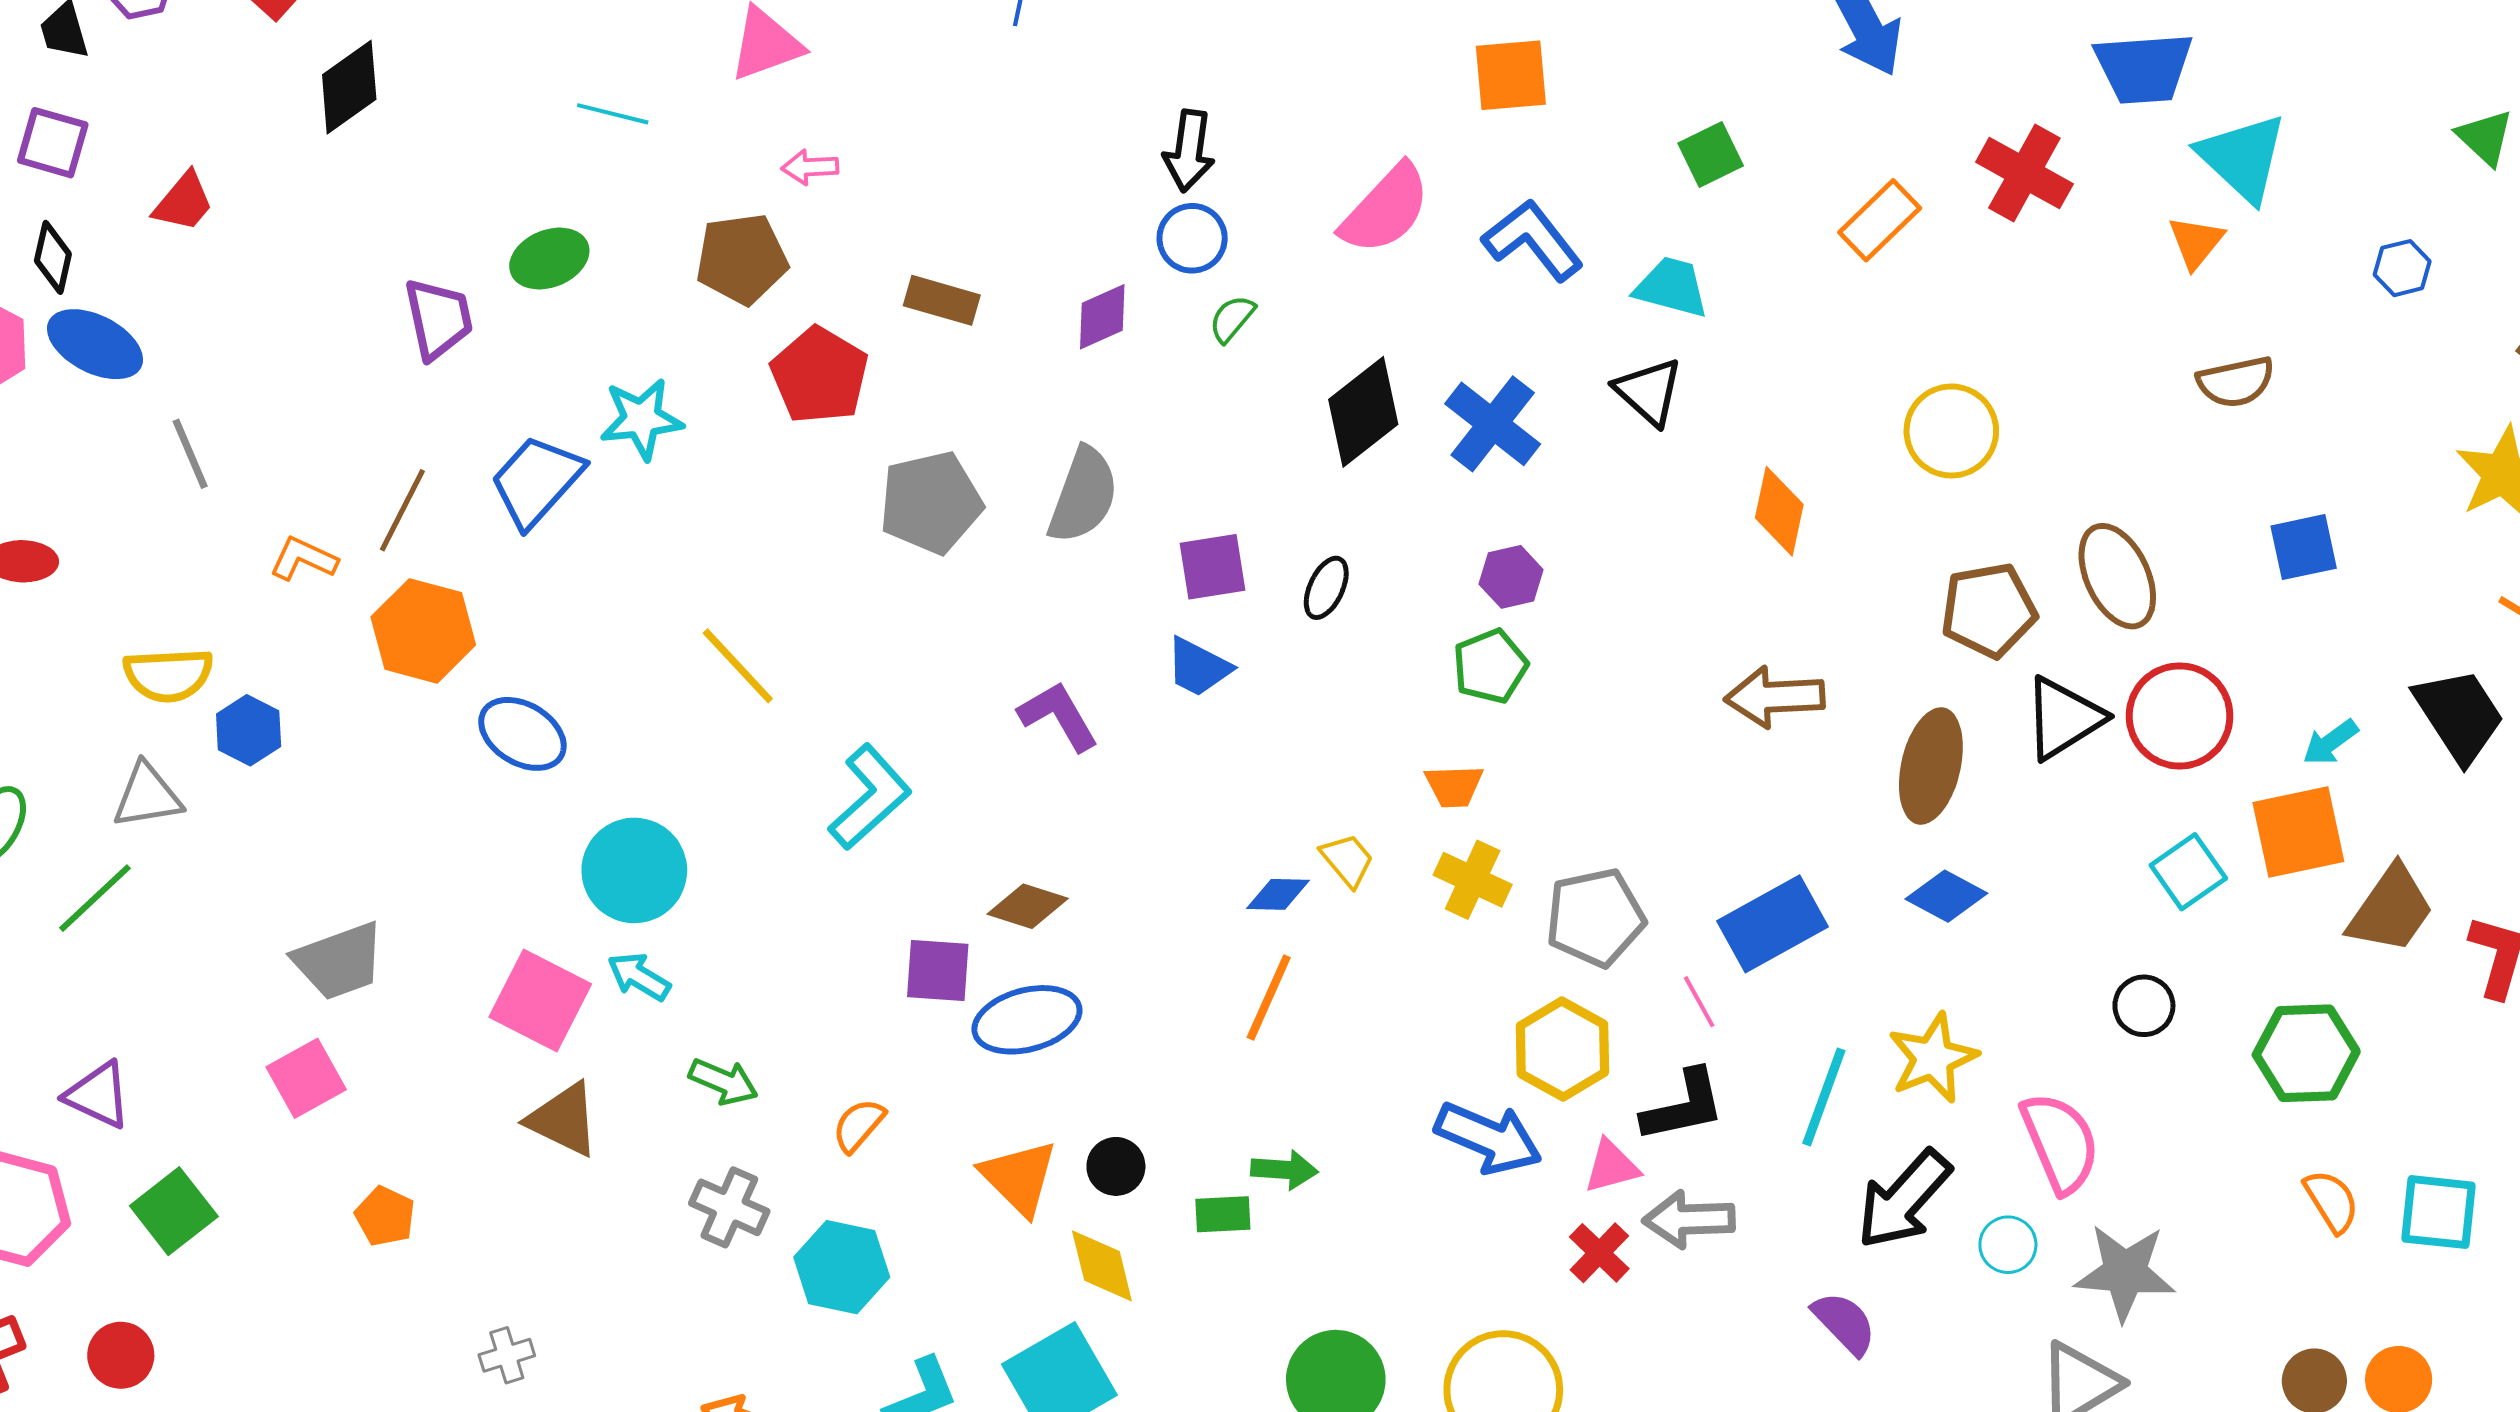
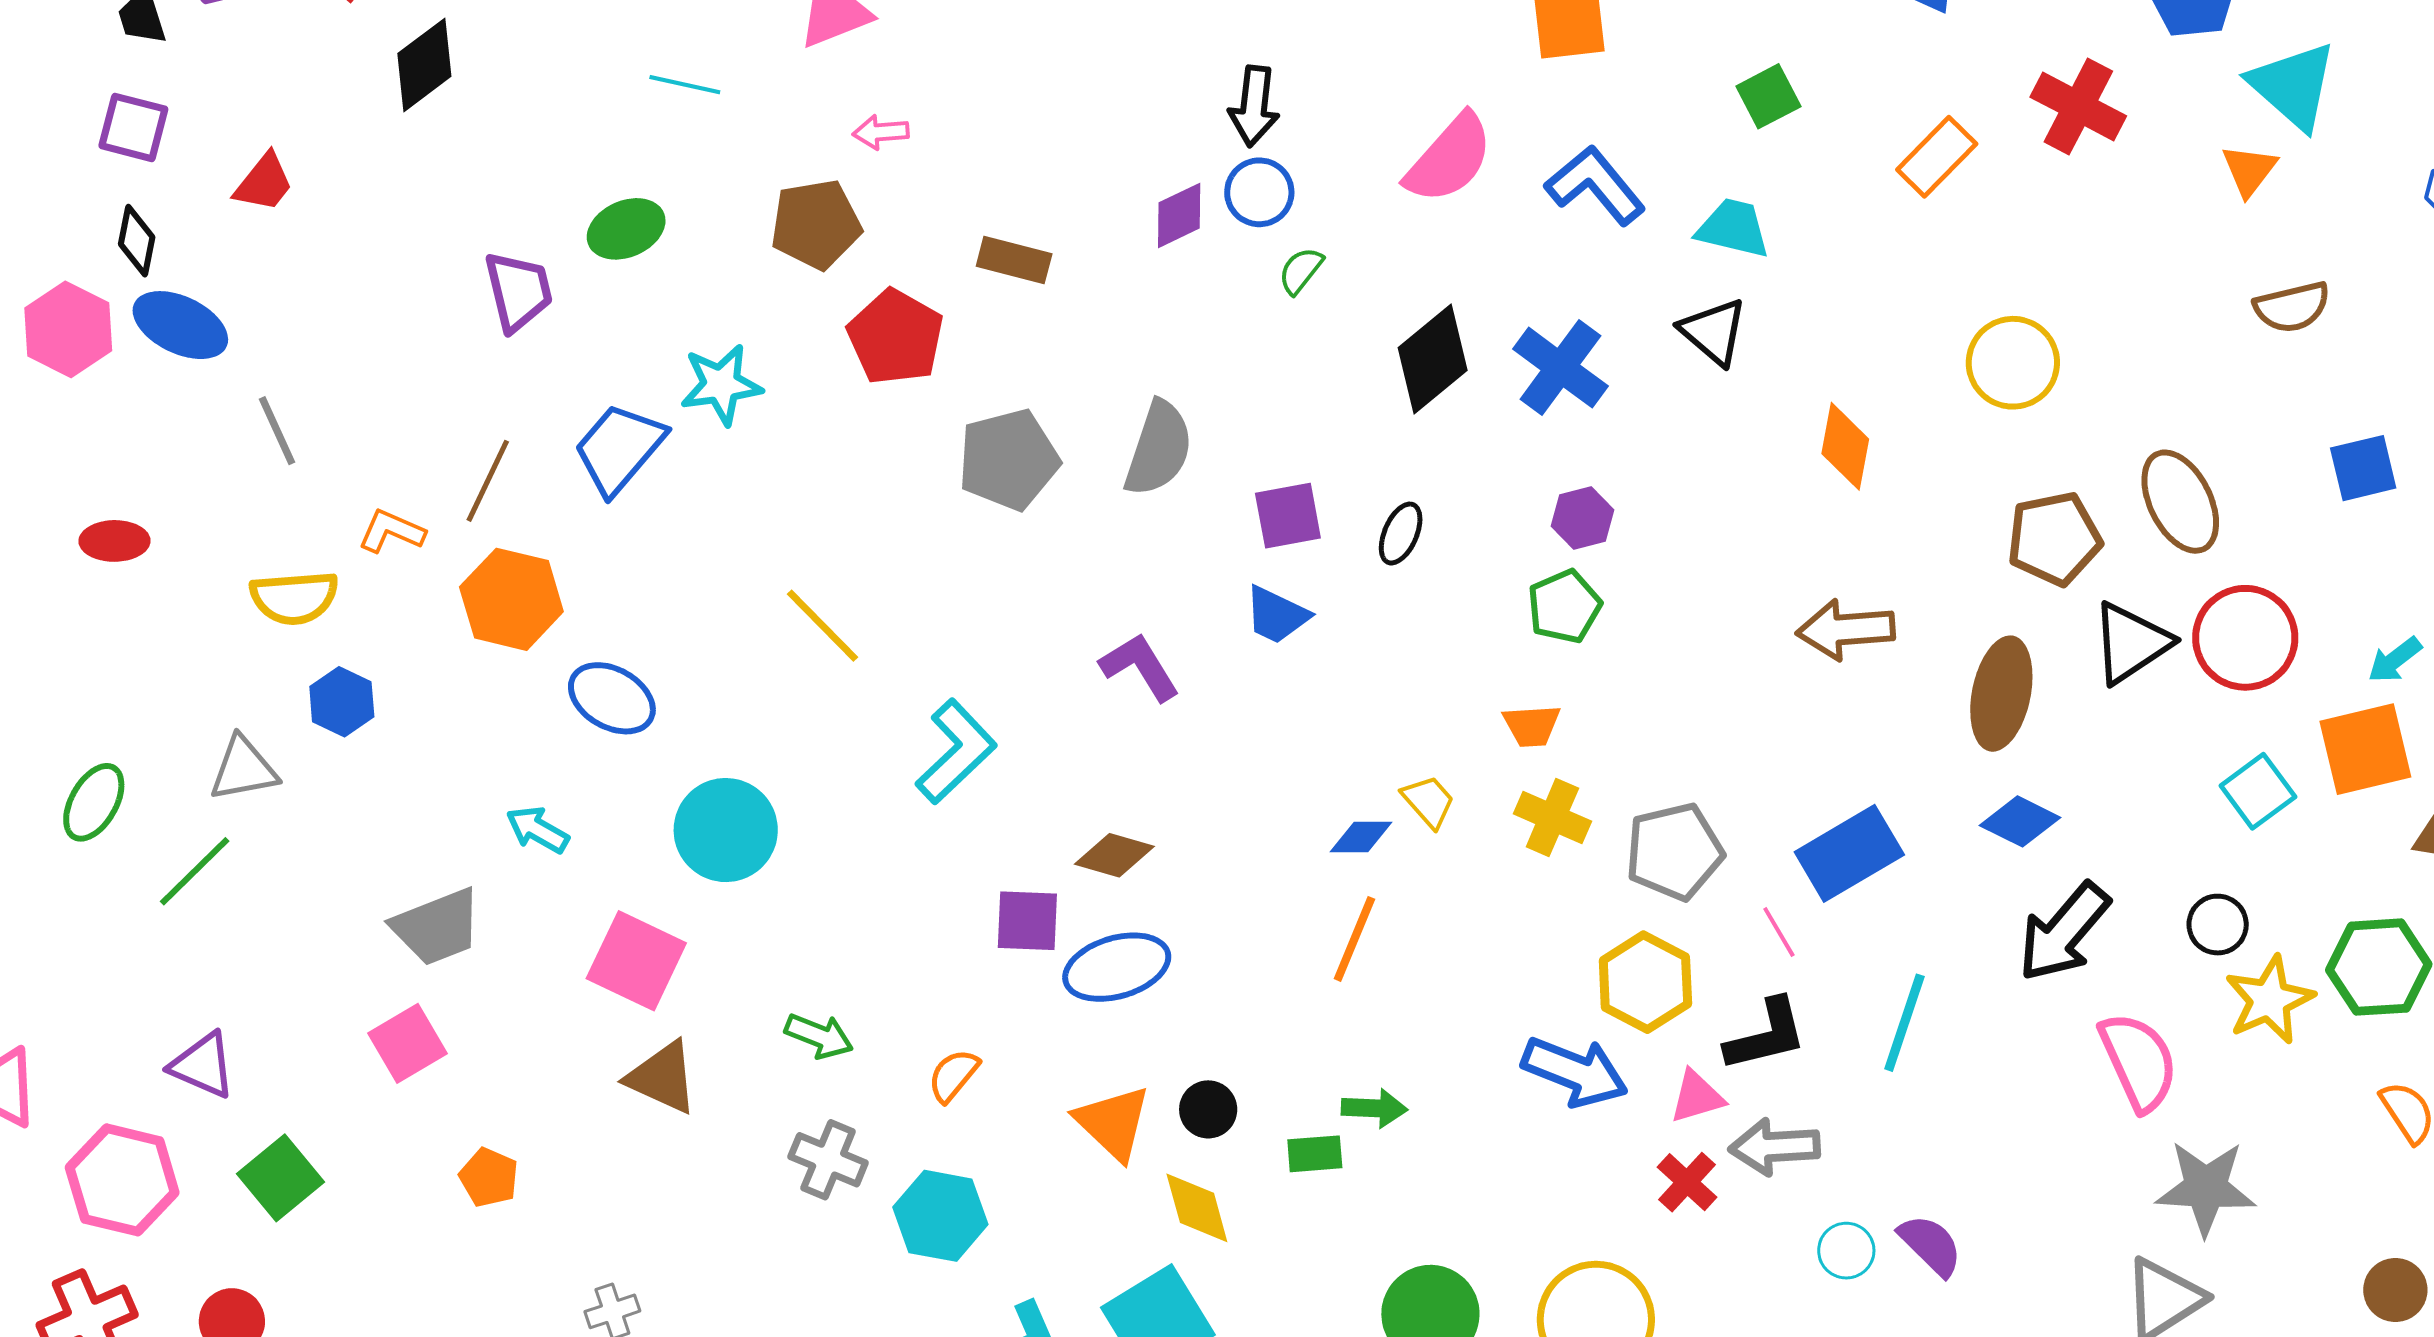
purple diamond: (1102, 317) -> (1179, 215), moved
yellow semicircle: (168, 675) -> (294, 598), moved
cyan arrow: (639, 977) -> (538, 830), moved
yellow star: (1933, 1058) -> (2269, 1000), moved
black arrow: (1904, 1199) -> (2064, 932), moved
cyan circle: (2008, 1245) -> (1846, 1251), moved

